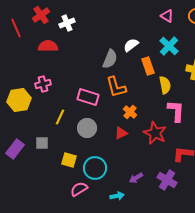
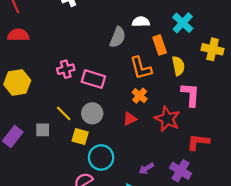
white semicircle: (131, 45) -> (141, 22), turned 35
red semicircle: (48, 46) -> (18, 35), moved
pink cross: (43, 84) -> (66, 69), moved
orange L-shape: (116, 87) -> (141, 68), moved
yellow line: (60, 117) -> (64, 113), moved, turned -70
yellow square: (69, 160) -> (80, 136), moved

